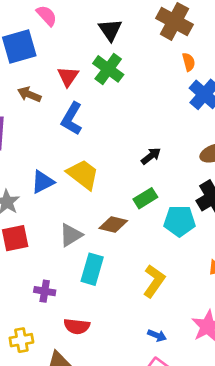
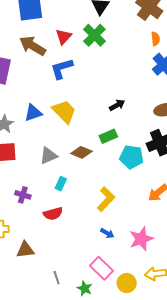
brown arrow: (29, 94) -> (33, 46), size x1.5
blue L-shape: (72, 119) -> (62, 69), turned 35
cyan rectangle: (92, 269) -> (61, 184), size x0.6
red semicircle: (77, 326) -> (53, 214), moved, turned -30
blue arrow: (157, 335) -> (107, 233), moved

